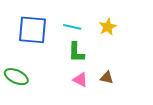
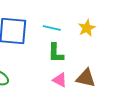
brown triangle: (107, 78) -> (86, 78), size x1.5

